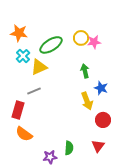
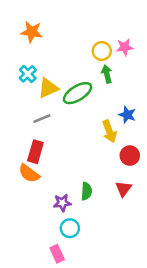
orange star: (19, 33) -> (32, 32), moved
pink star: (94, 42) -> (125, 47), moved
green ellipse: (51, 45) -> (78, 93), moved
green arrow: (85, 71) -> (107, 74), moved
red rectangle: (18, 110) -> (35, 152), moved

